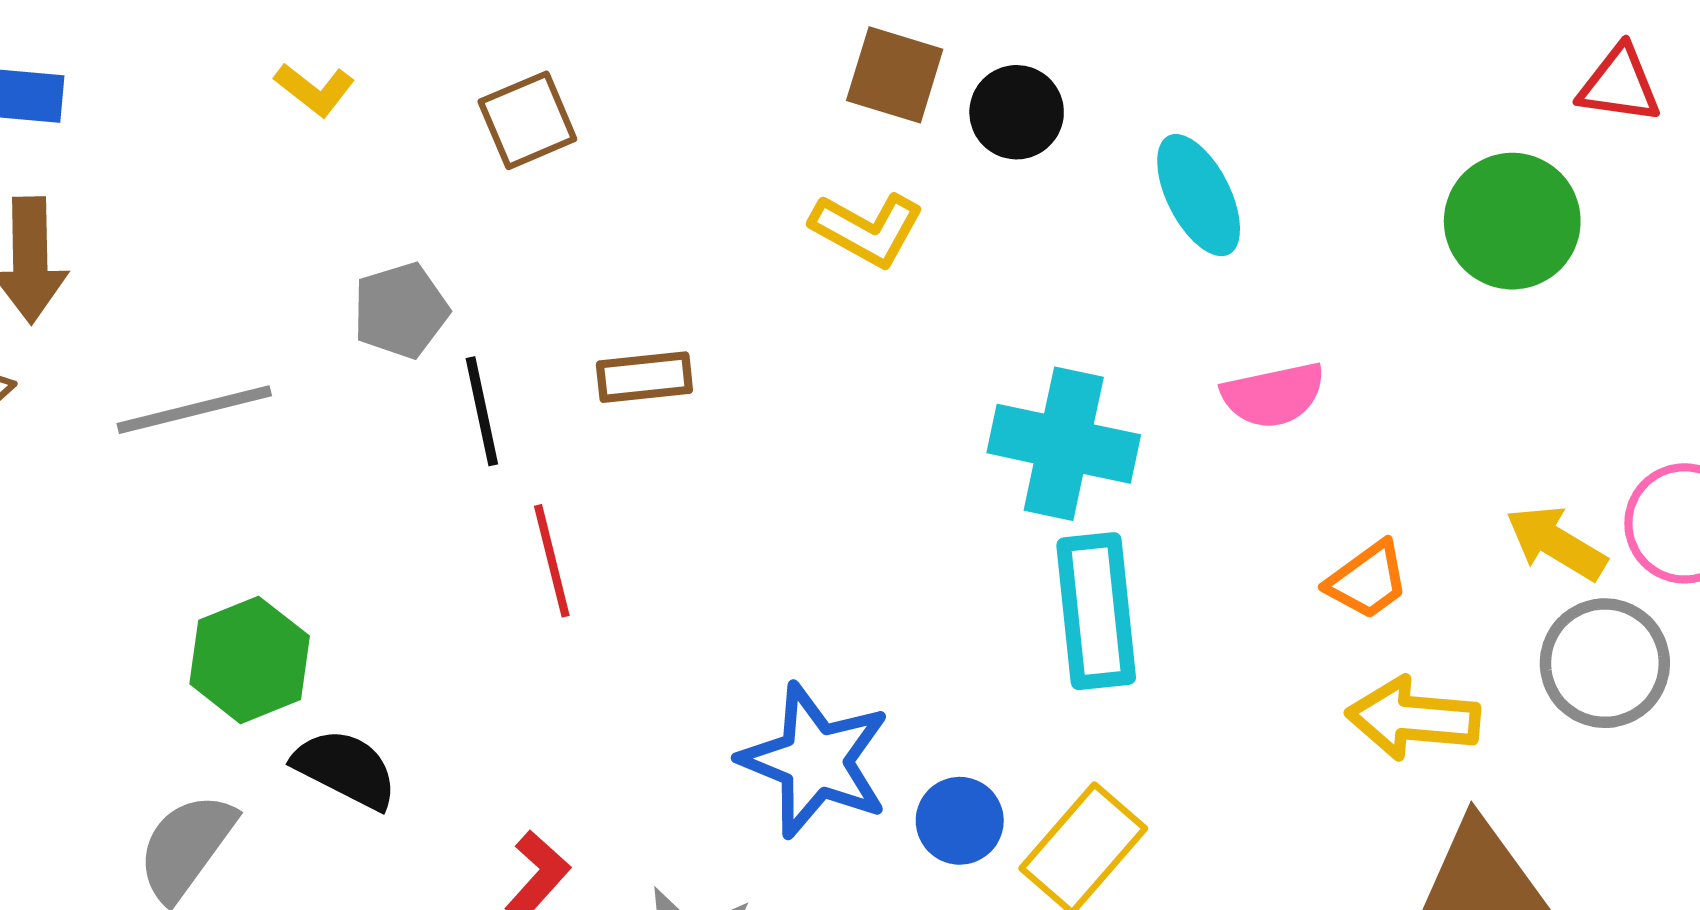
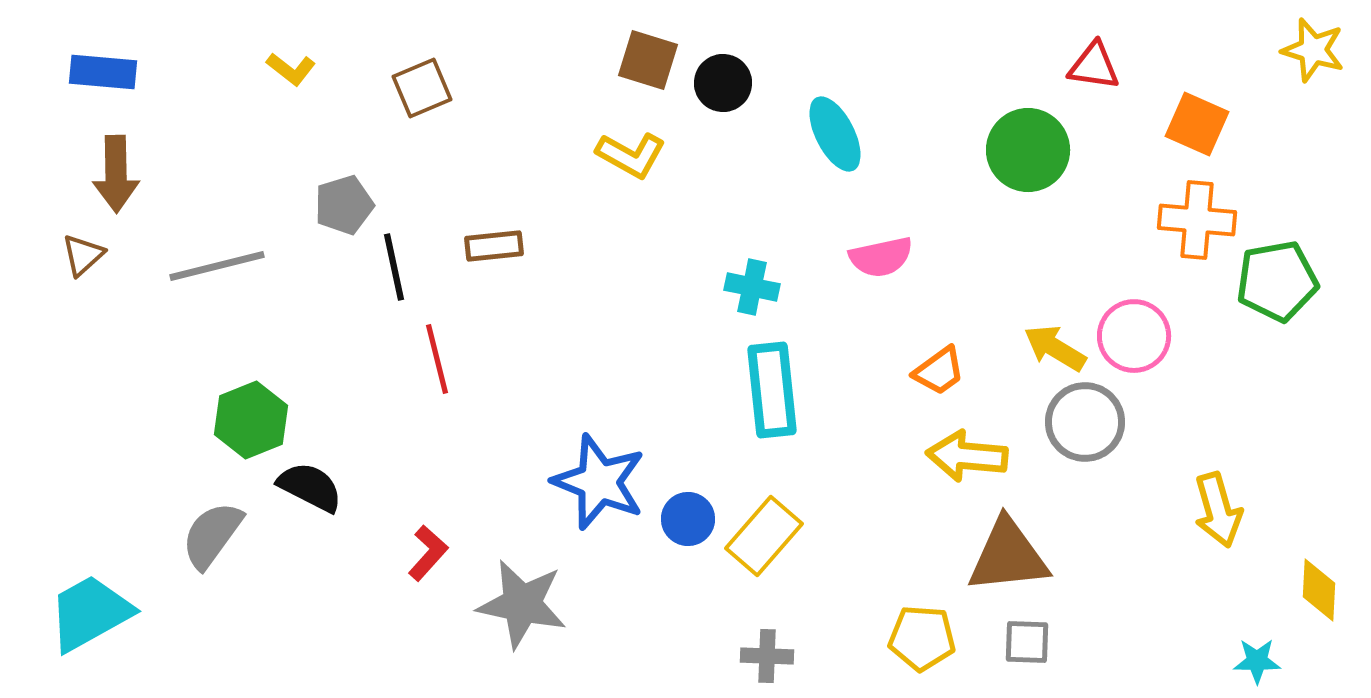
cyan cross: (1064, 444) -> (752, 287), size x0.6

